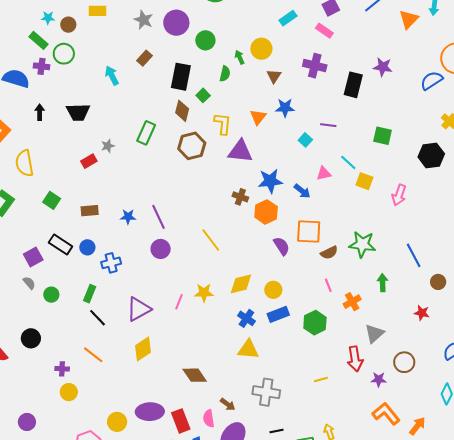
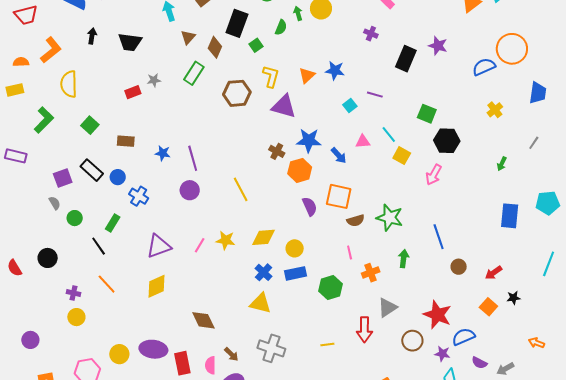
purple cross: (315, 66) -> (371, 34), size x0.6
brown triangle: (274, 76) -> (188, 37), moved
brown diamond: (182, 111) -> (215, 47), moved
black hexagon: (431, 155) -> (447, 141), moved
blue cross: (111, 263) -> (139, 196), turned 36
red star: (422, 313) -> (437, 315), moved, size x1.8
black line: (98, 318) -> (99, 246), moved
purple star: (379, 379) -> (442, 354), moved

